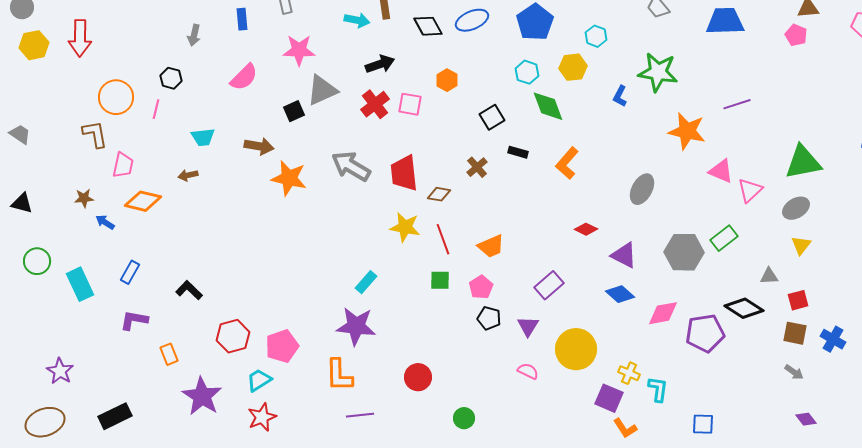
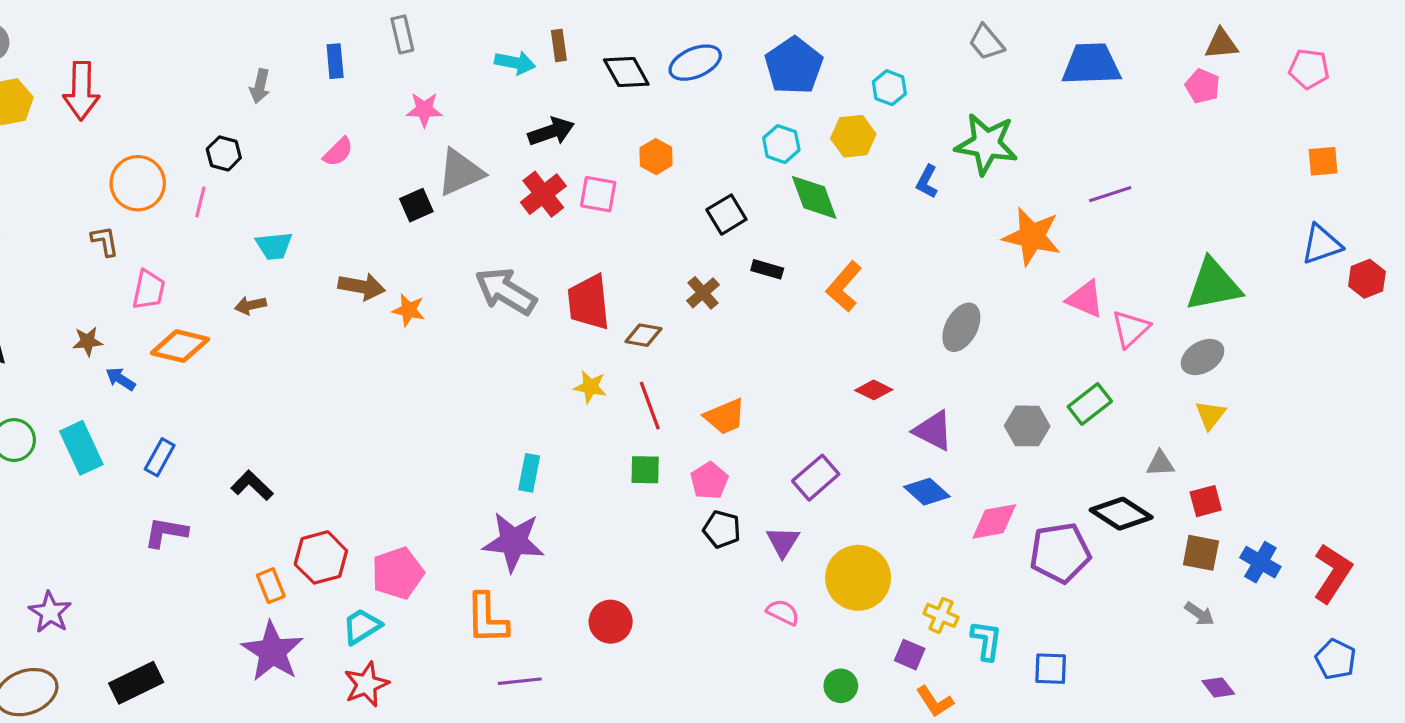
pink star: (299, 50) -> (424, 110), size x0.7
pink semicircle: (244, 77) -> (338, 152), size x0.7
brown L-shape: (95, 134) -> (105, 241), size x0.7
brown arrow: (259, 146) -> (362, 287), moved
orange star: (289, 178) -> (409, 310), size x0.6
yellow star: (405, 227) -> (590, 387), size x0.7
gray hexagon: (684, 252) -> (1027, 426), size x0.7
cyan rectangle: (366, 282) -> (529, 473), turned -30
cyan rectangle: (80, 284) -> (81, 448), moved
orange rectangle: (169, 354) -> (271, 586), moved
purple square: (609, 398) -> (910, 655), size x0.7
green circle: (464, 418) -> (841, 686), moved
blue square: (703, 424) -> (1051, 669), moved

